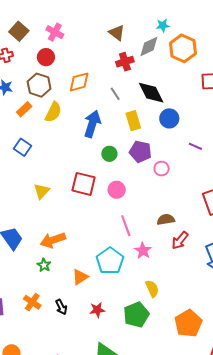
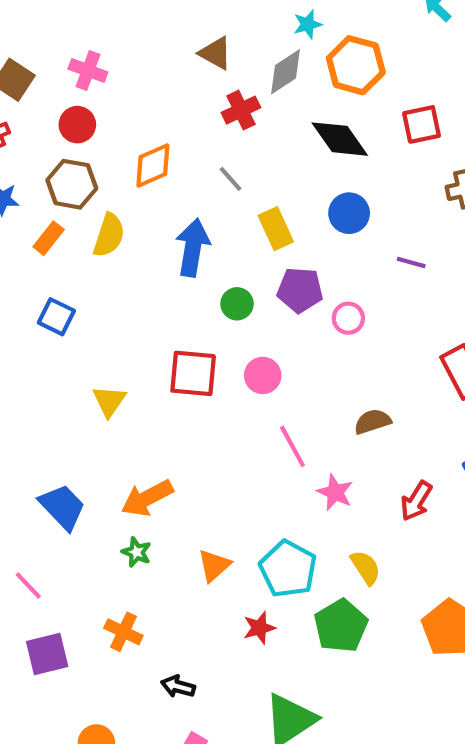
black diamond: (151, 93) -> (340, 139), moved
red arrow: (180, 240) -> (416, 501), moved
cyan pentagon: (110, 261) -> (288, 569), moved
black arrow: (61, 307) -> (178, 686), moved, turned 140

